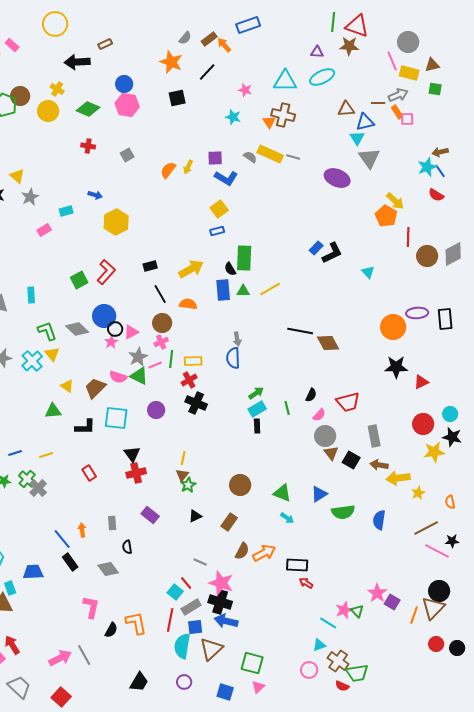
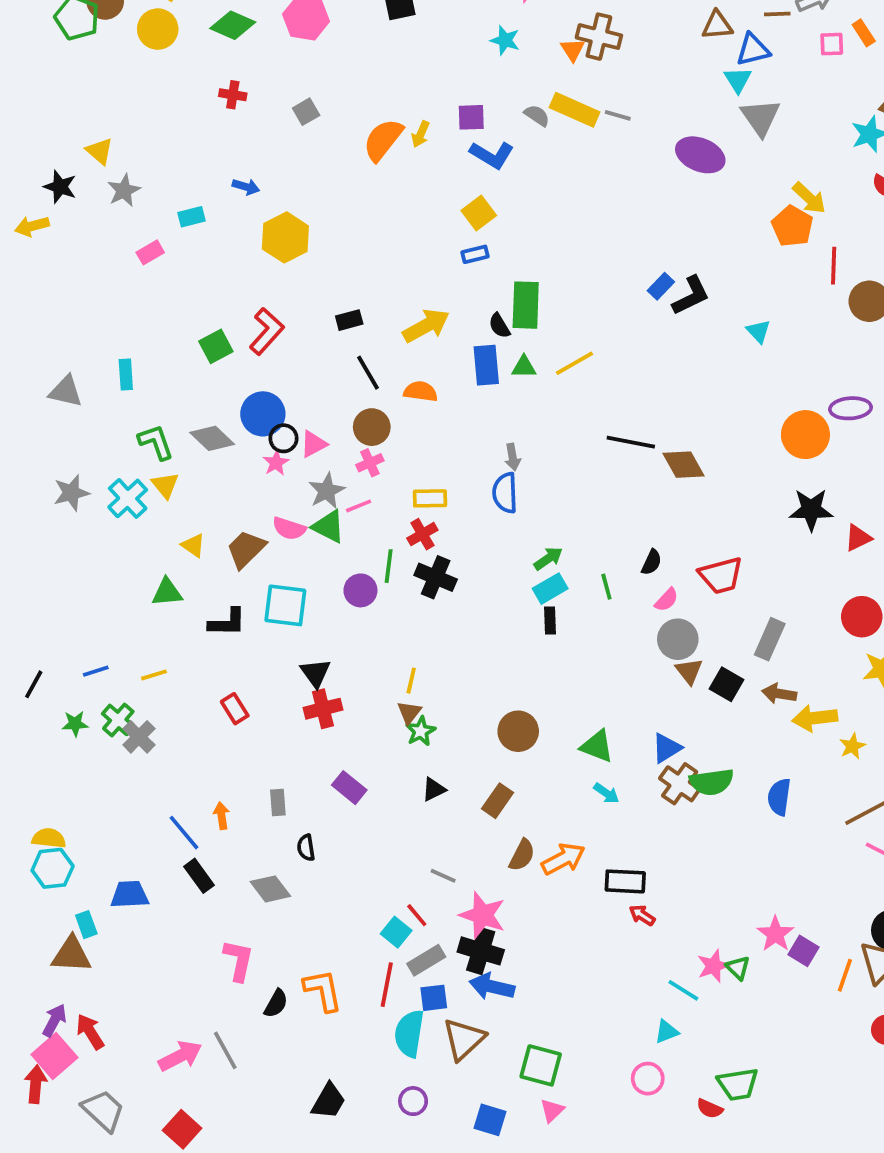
orange rectangle: (397, 112) -> (864, 33), moved
orange semicircle: (168, 170) -> (383, 140), size x1.4
green line: (171, 359) -> (389, 566), moved
gray rectangle: (374, 436) -> (770, 639), turned 35
brown cross: (338, 661) -> (680, 784), moved

